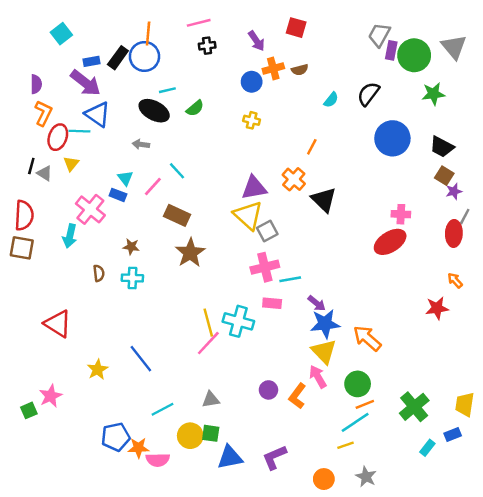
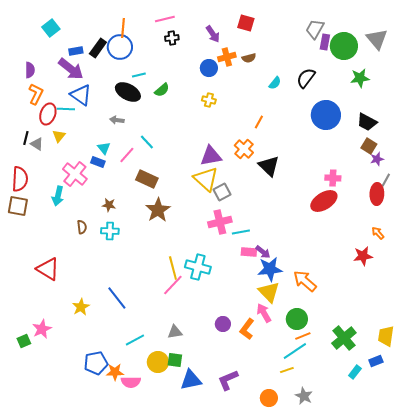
pink rectangle: (272, 303) -> (249, 252), moved

